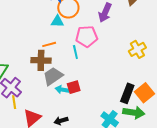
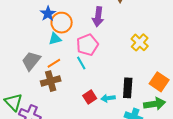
gray trapezoid: (53, 76) -> (31, 61), moved
cyan arrow: (62, 90) -> (108, 98), moved
black rectangle: (127, 93) -> (128, 88), moved

